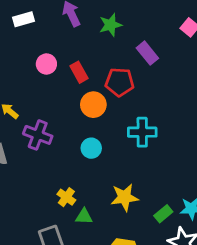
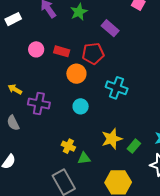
red rectangle: (79, 72) -> (62, 51), turned -35
cyan cross: (142, 132) -> (117, 88), turned 30
green rectangle: (163, 214) -> (134, 146), moved

